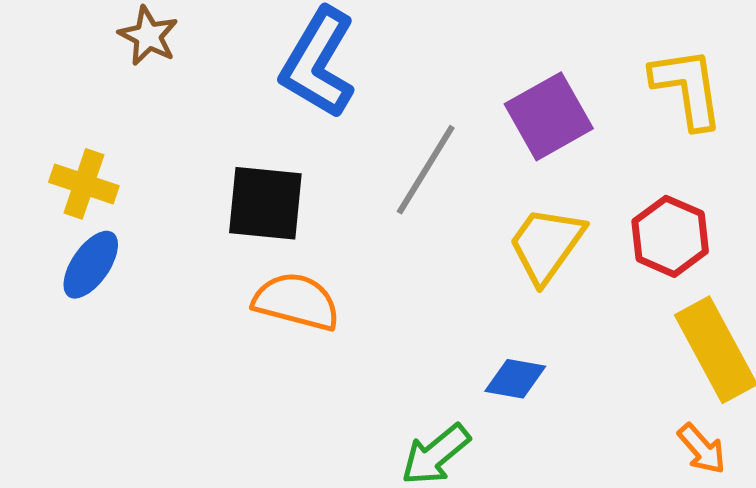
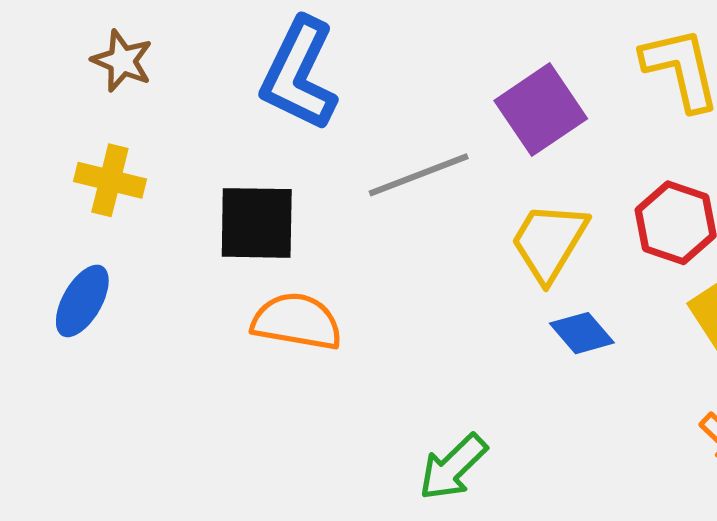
gray line: (426, 170) -> (419, 175), turned 42
yellow cross: (84, 184) -> (110, 180), moved
blue diamond: (515, 379) -> (582, 333), moved, turned 44

